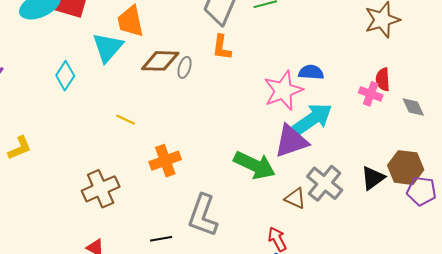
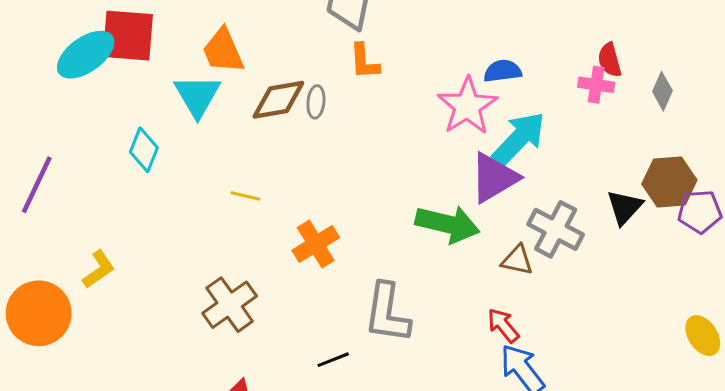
gray diamond: (413, 107) -> (662, 91), turned 60

